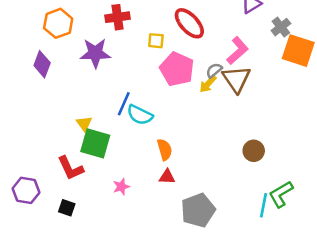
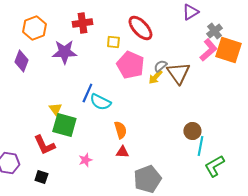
pink L-shape: (238, 51) -> (208, 50), moved
cyan line: (264, 205) -> (200, 146), moved

